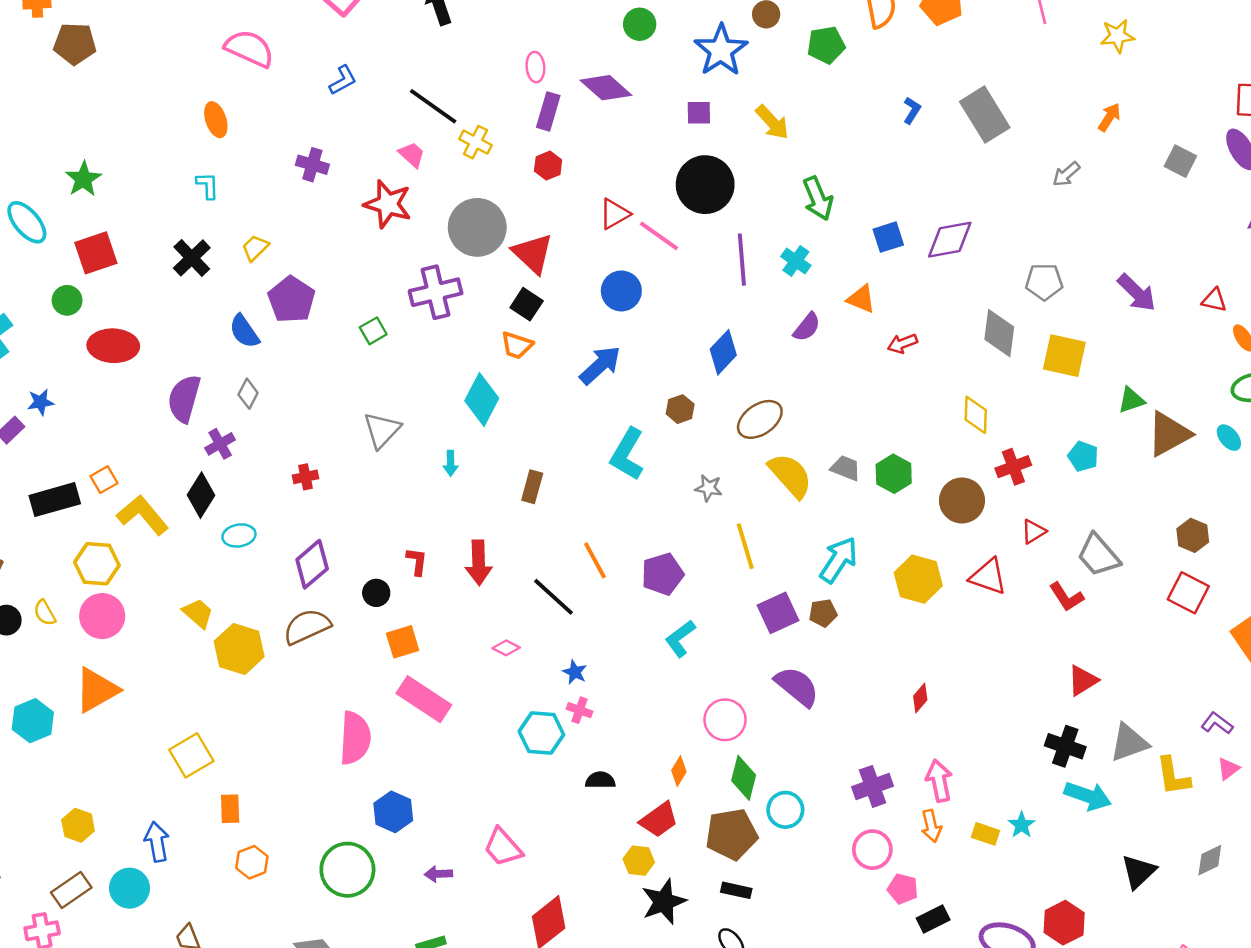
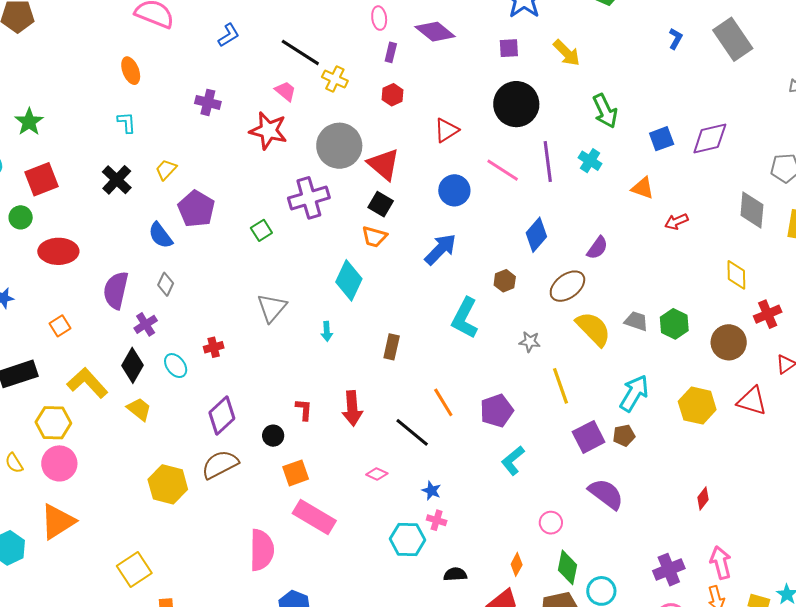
purple rectangle: (548, 111) -> (391, 52), size x0.7
pink line: (659, 236) -> (503, 170), moved
purple semicircle: (807, 327) -> (597, 248), moved
orange square: (104, 480) -> (60, 326), moved
cyan ellipse: (239, 535) -> (176, 366), moved, turned 65
yellow trapezoid: (198, 613) -> (139, 409), moved
pink circle: (725, 720) -> (551, 523), size x0.7

